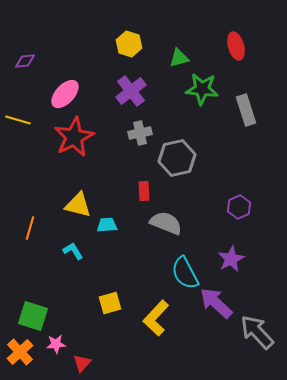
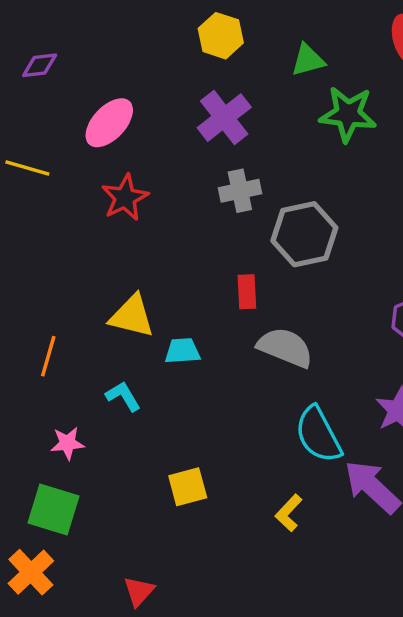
red star: (74, 137) -> (125, 198), size x0.7
yellow L-shape: (156, 318) -> (289, 513), moved, size x0.6
pink star: (56, 344) -> (67, 443), moved

